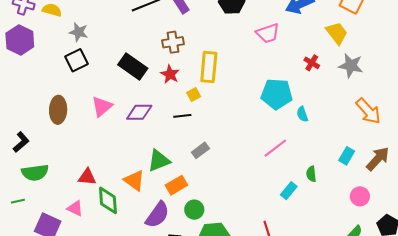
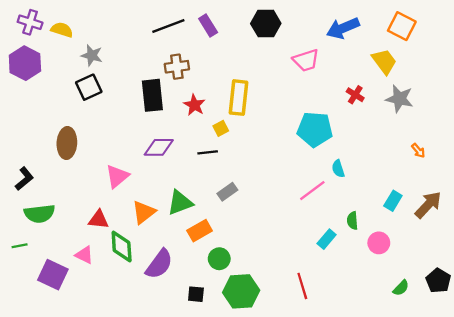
brown cross: (173, 42) -> (177, 67), moved
black rectangle: (133, 66) -> (152, 95), turned 48
pink triangle: (102, 106) -> (117, 176), moved
orange arrow: (368, 111) -> (418, 151), size x0.5
cyan semicircle: (302, 114) -> (338, 169), moved
orange triangle: (134, 180) -> (144, 212), moved, turned 45
pink circle: (360, 196) -> (379, 243), moved
purple semicircle: (157, 215) -> (159, 264), moved

